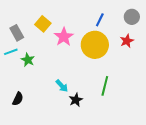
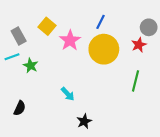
gray circle: (132, 17) -> (149, 27), moved
blue line: (100, 20) -> (101, 22), moved
green line: (105, 86) -> (136, 81), moved
black star: (76, 100) -> (84, 121), moved

